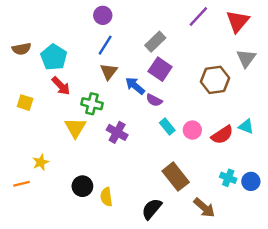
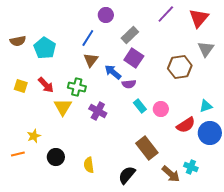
purple circle: (103, 15) -> (106, 15), moved
red arrow: (61, 86) -> (46, 85), moved
purple semicircle: (154, 100) -> (129, 84), turned -32
cyan triangle: (246, 126) -> (206, 106), turned -40
red semicircle: (222, 135) -> (186, 125), moved
cyan cross: (228, 178) -> (191, 167), moved
blue circle: (251, 181) -> (210, 133), moved, size x1.5
black circle: (82, 186) -> (56, 157), moved

